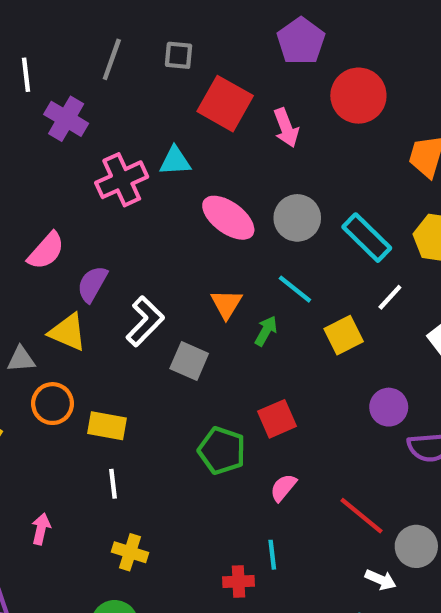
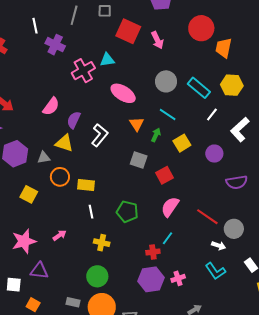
red circle: (358, 96) -> (201, 28), moved
pink ellipse: (228, 218) -> (123, 93), moved
yellow square: (344, 335) -> (182, 143), moved
gray square: (189, 361) -> (139, 160), moved
purple circle: (389, 407) -> (214, 154), moved
green pentagon: (222, 451) -> (127, 212), moved
pink semicircle: (283, 488) -> (170, 207), size x1.5
pink arrow: (41, 529) -> (59, 235), turned 48
cyan line: (272, 555) -> (167, 238), turned 48

